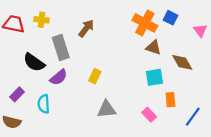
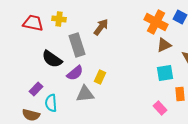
brown triangle: (153, 47) -> (164, 45), turned -42
yellow rectangle: (95, 76) -> (100, 77), moved
cyan semicircle: (44, 104) -> (51, 103), moved
gray triangle: (107, 109) -> (85, 94), moved

